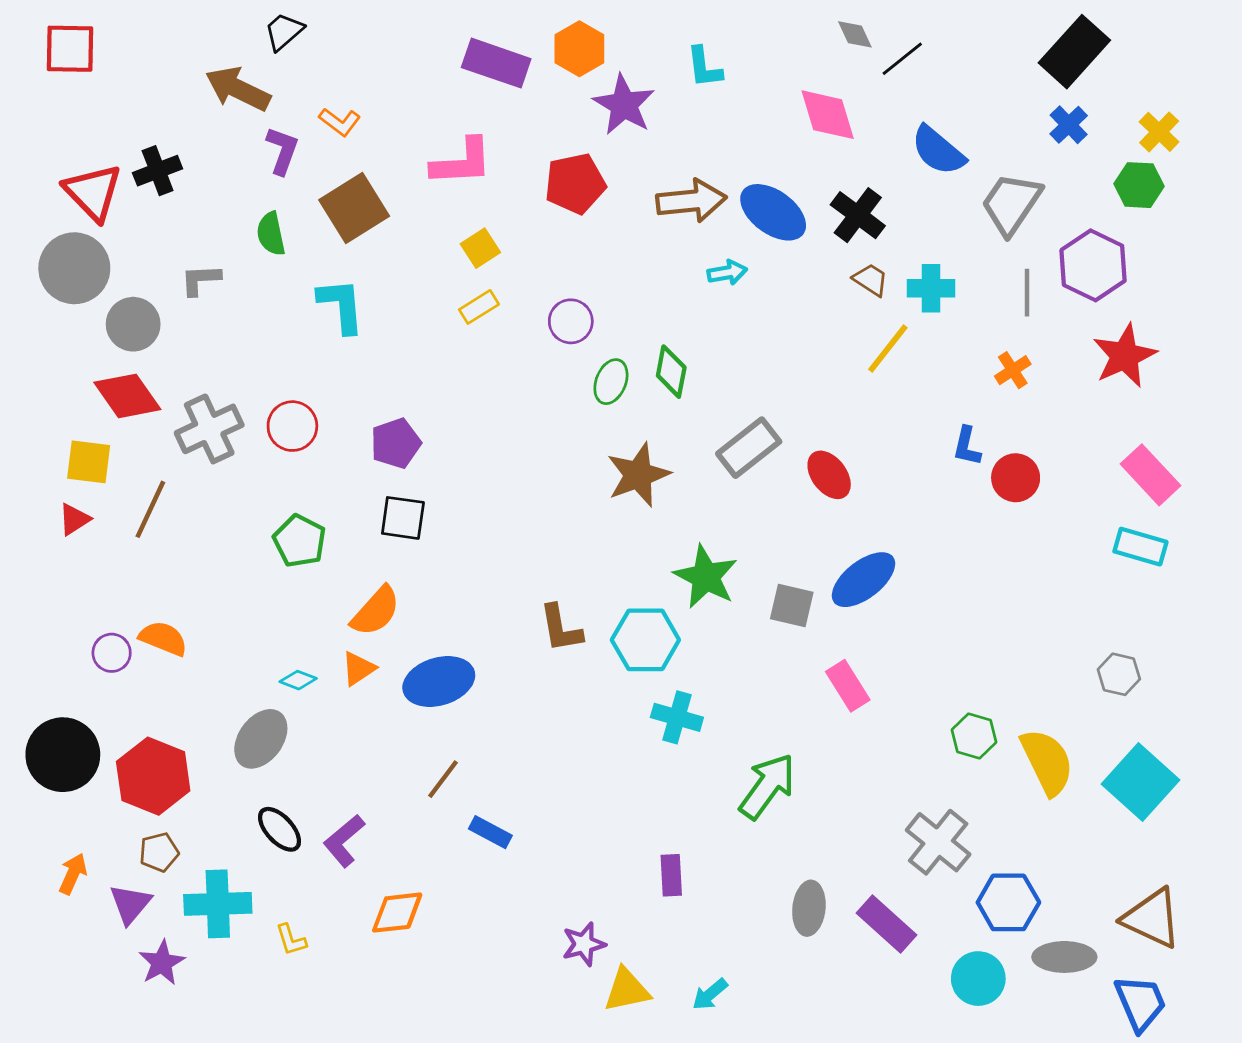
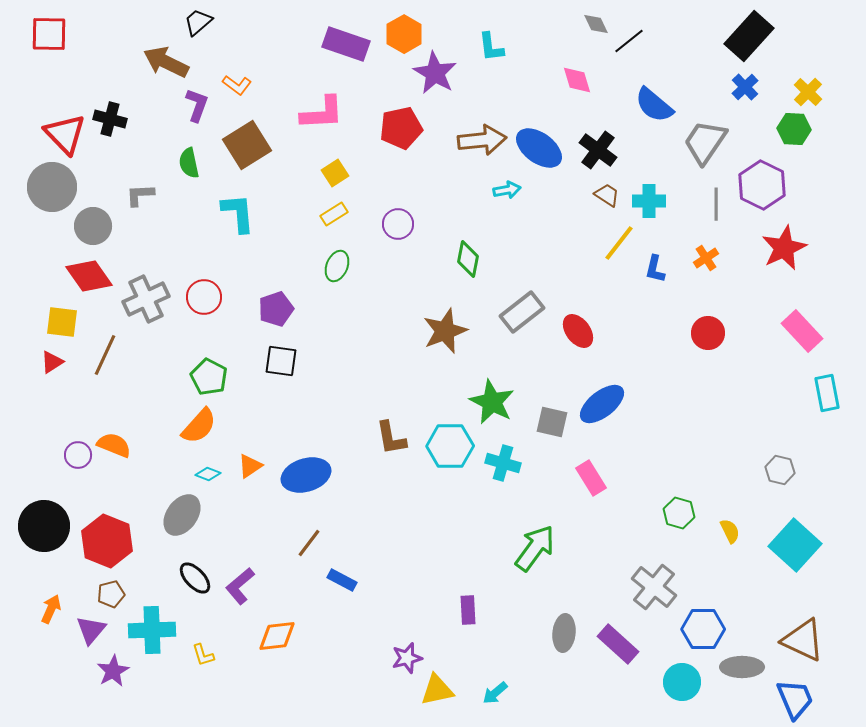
pink diamond: (828, 115) -> (577, 80), size x0.7
black cross: (158, 171) -> (110, 119), turned 36
green ellipse: (611, 382) -> (337, 266), moved
blue L-shape: (967, 446) -> (655, 269), moved
cyan rectangle: (1140, 547) -> (827, 393), moved, turned 63
orange semicircle: (376, 611) -> (199, 426), moved
cyan cross: (677, 717) -> (503, 463), moved
yellow semicircle: (1047, 762) -> (730, 531), size x0.5

